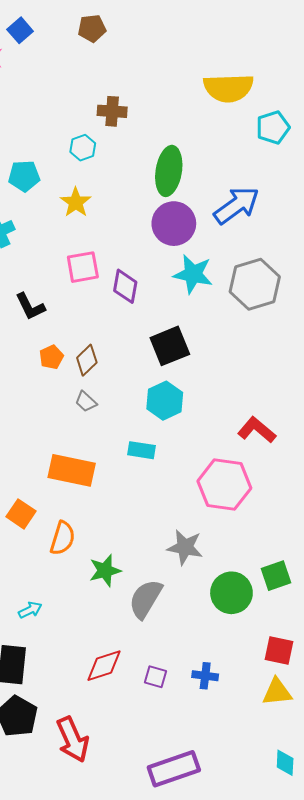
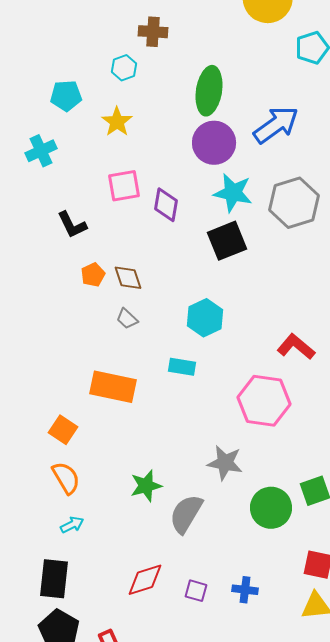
black square: (170, 346) -> (227, 241), moved
brown diamond: (87, 360) -> (128, 278), turned -64
orange semicircle: (63, 538) -> (66, 478), moved, turned -48

